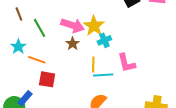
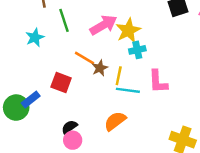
pink arrow: (73, 25) -> (103, 25), turned -60
brown star: (73, 44) -> (100, 68), moved
orange line: (37, 60) -> (84, 58), moved

